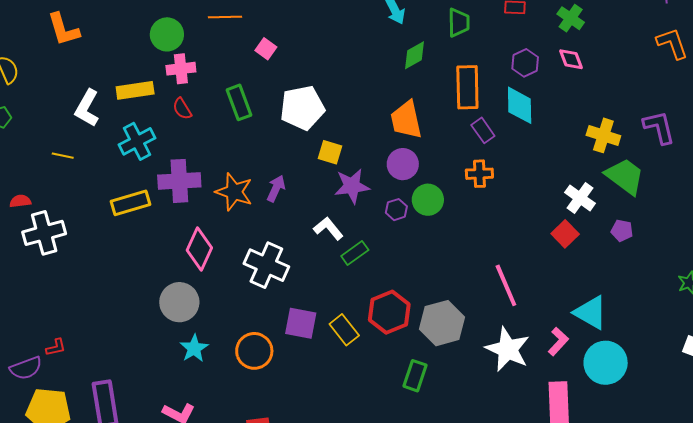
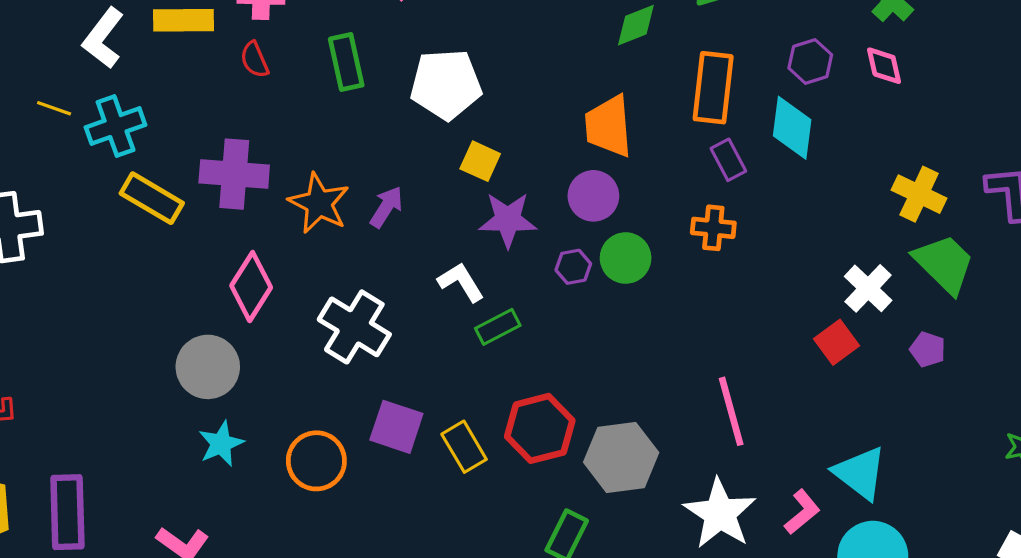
cyan cross: (137, 141) -> (116, 126), moved
yellow rectangle: (131, 203) -> (152, 198), turned 39

